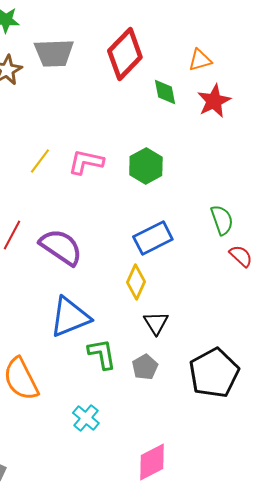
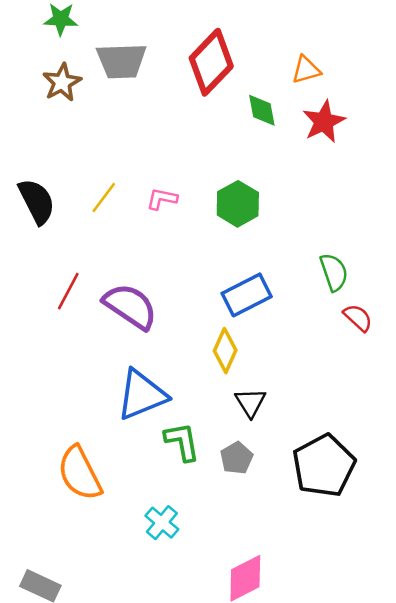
pink L-shape: (86, 162) -> (162, 199), size x0.7

